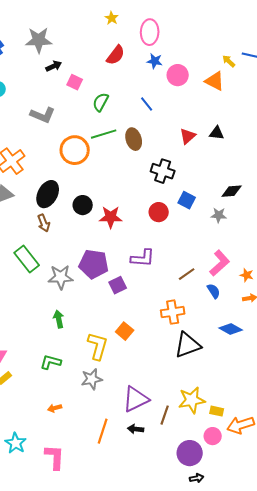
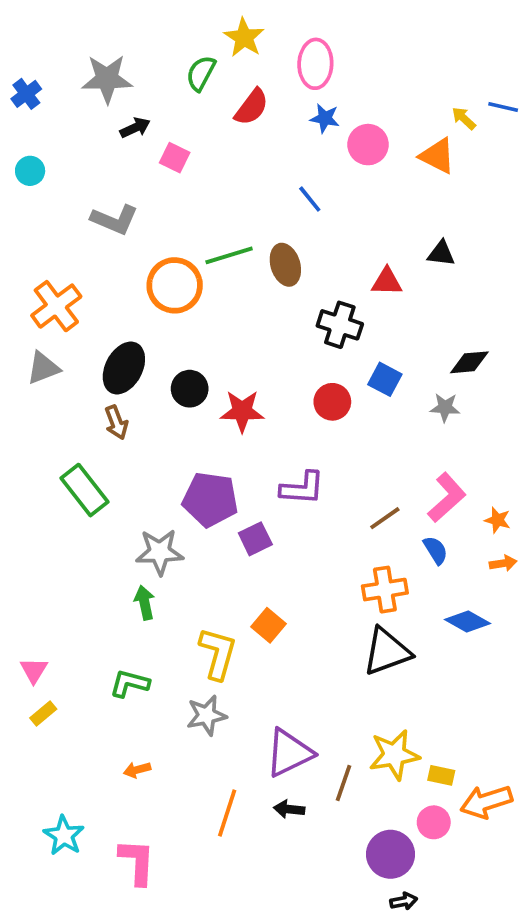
yellow star: (112, 18) -> (244, 38), size x1.5
green semicircle: (101, 102) -> (201, 73), moved
red triangle: (188, 136) -> (387, 282), moved, turned 42
gray star: (61, 277) -> (160, 552), moved
orange cross: (173, 312) -> (385, 590), moved

